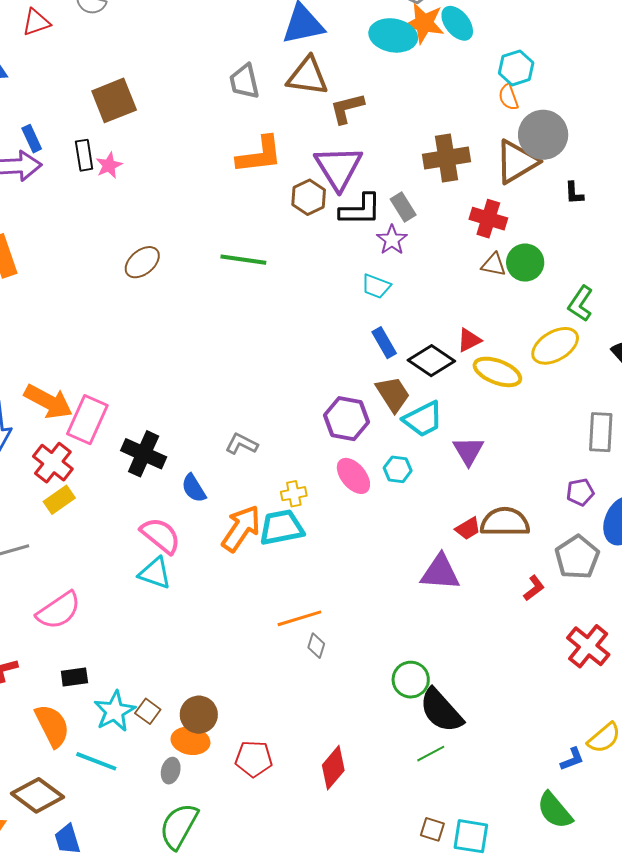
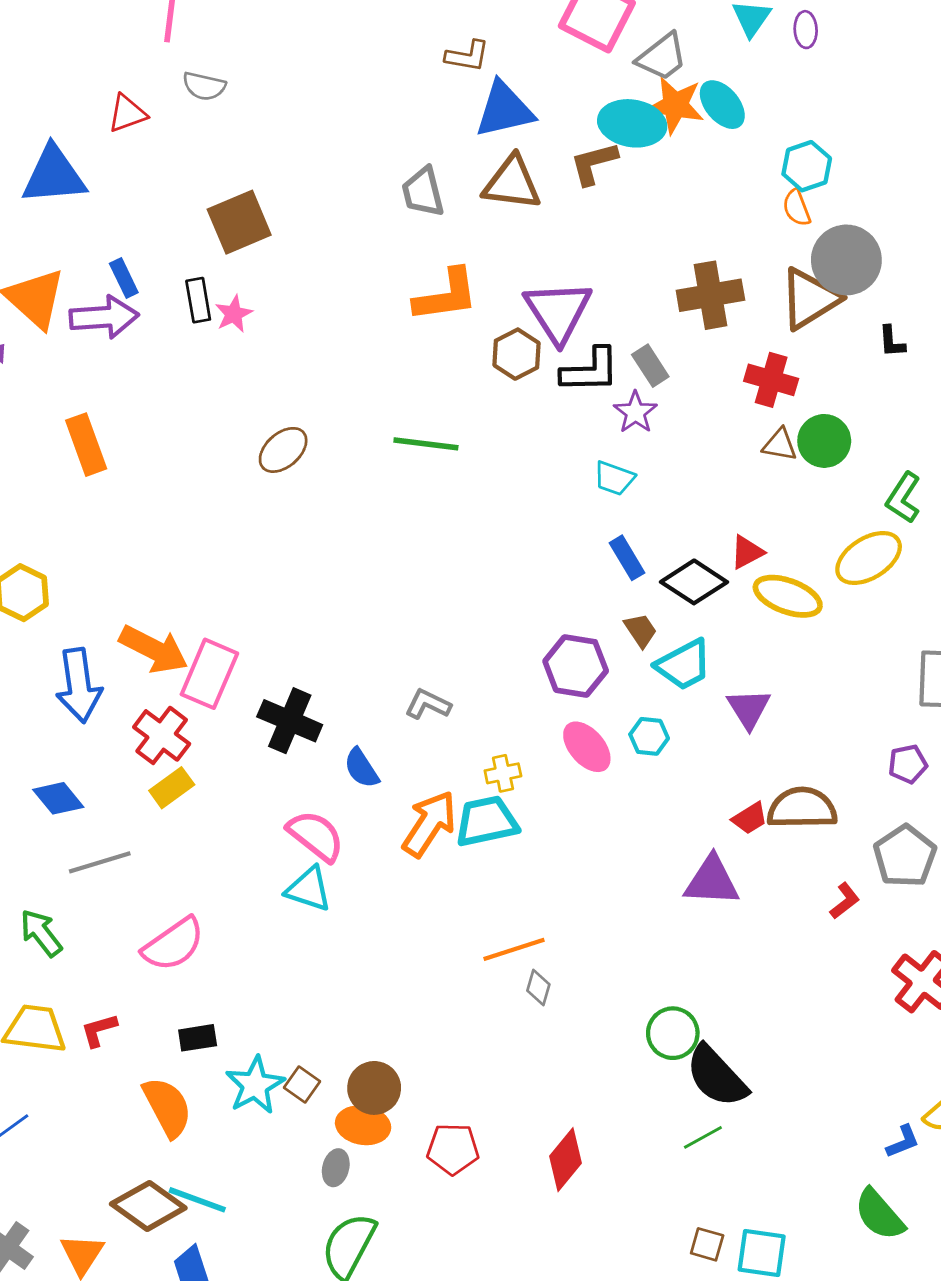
brown L-shape: (347, 108) -> (594, 163), moved
brown trapezoid: (393, 394) -> (641, 630), size x0.7
cyan line: (96, 761) -> (197, 1200), moved

